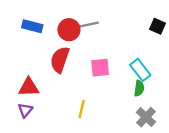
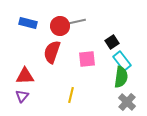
black square: (158, 26) -> (112, 42), moved, turned 32
green semicircle: (139, 88) -> (121, 77), size x1.5

